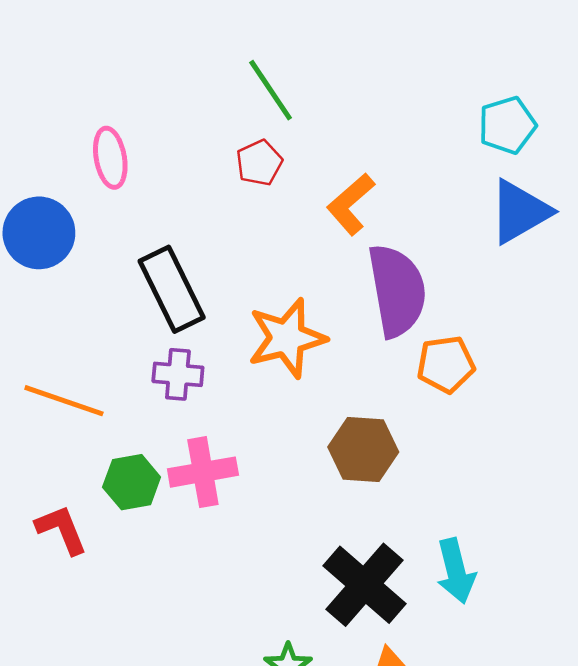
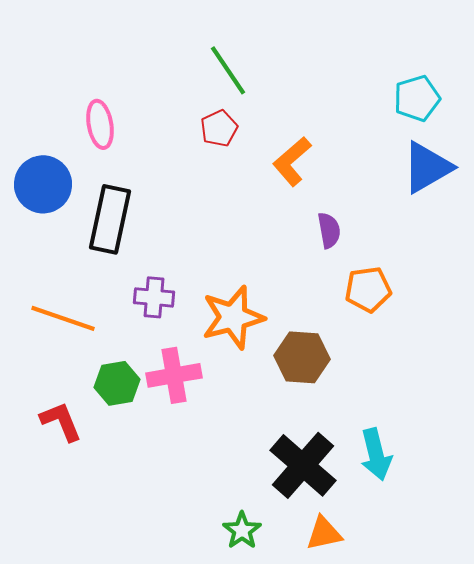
black rectangle: (172, 289) -> (110, 219), moved, turned 38
purple semicircle: (397, 290) -> (329, 230), size x0.5
orange star: (287, 338) -> (233, 317), moved

